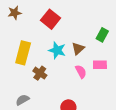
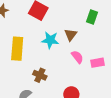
pink rectangle: (100, 65) -> (98, 63), moved
brown cross: (40, 73) -> (40, 75), moved

